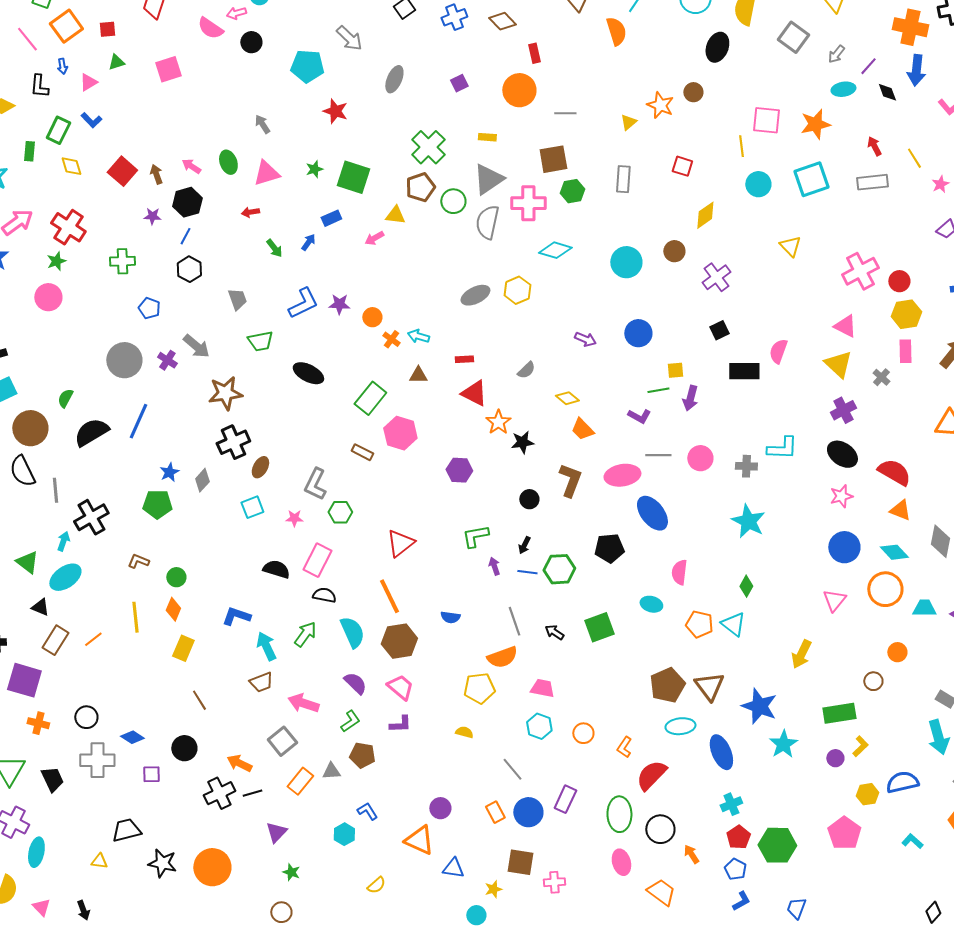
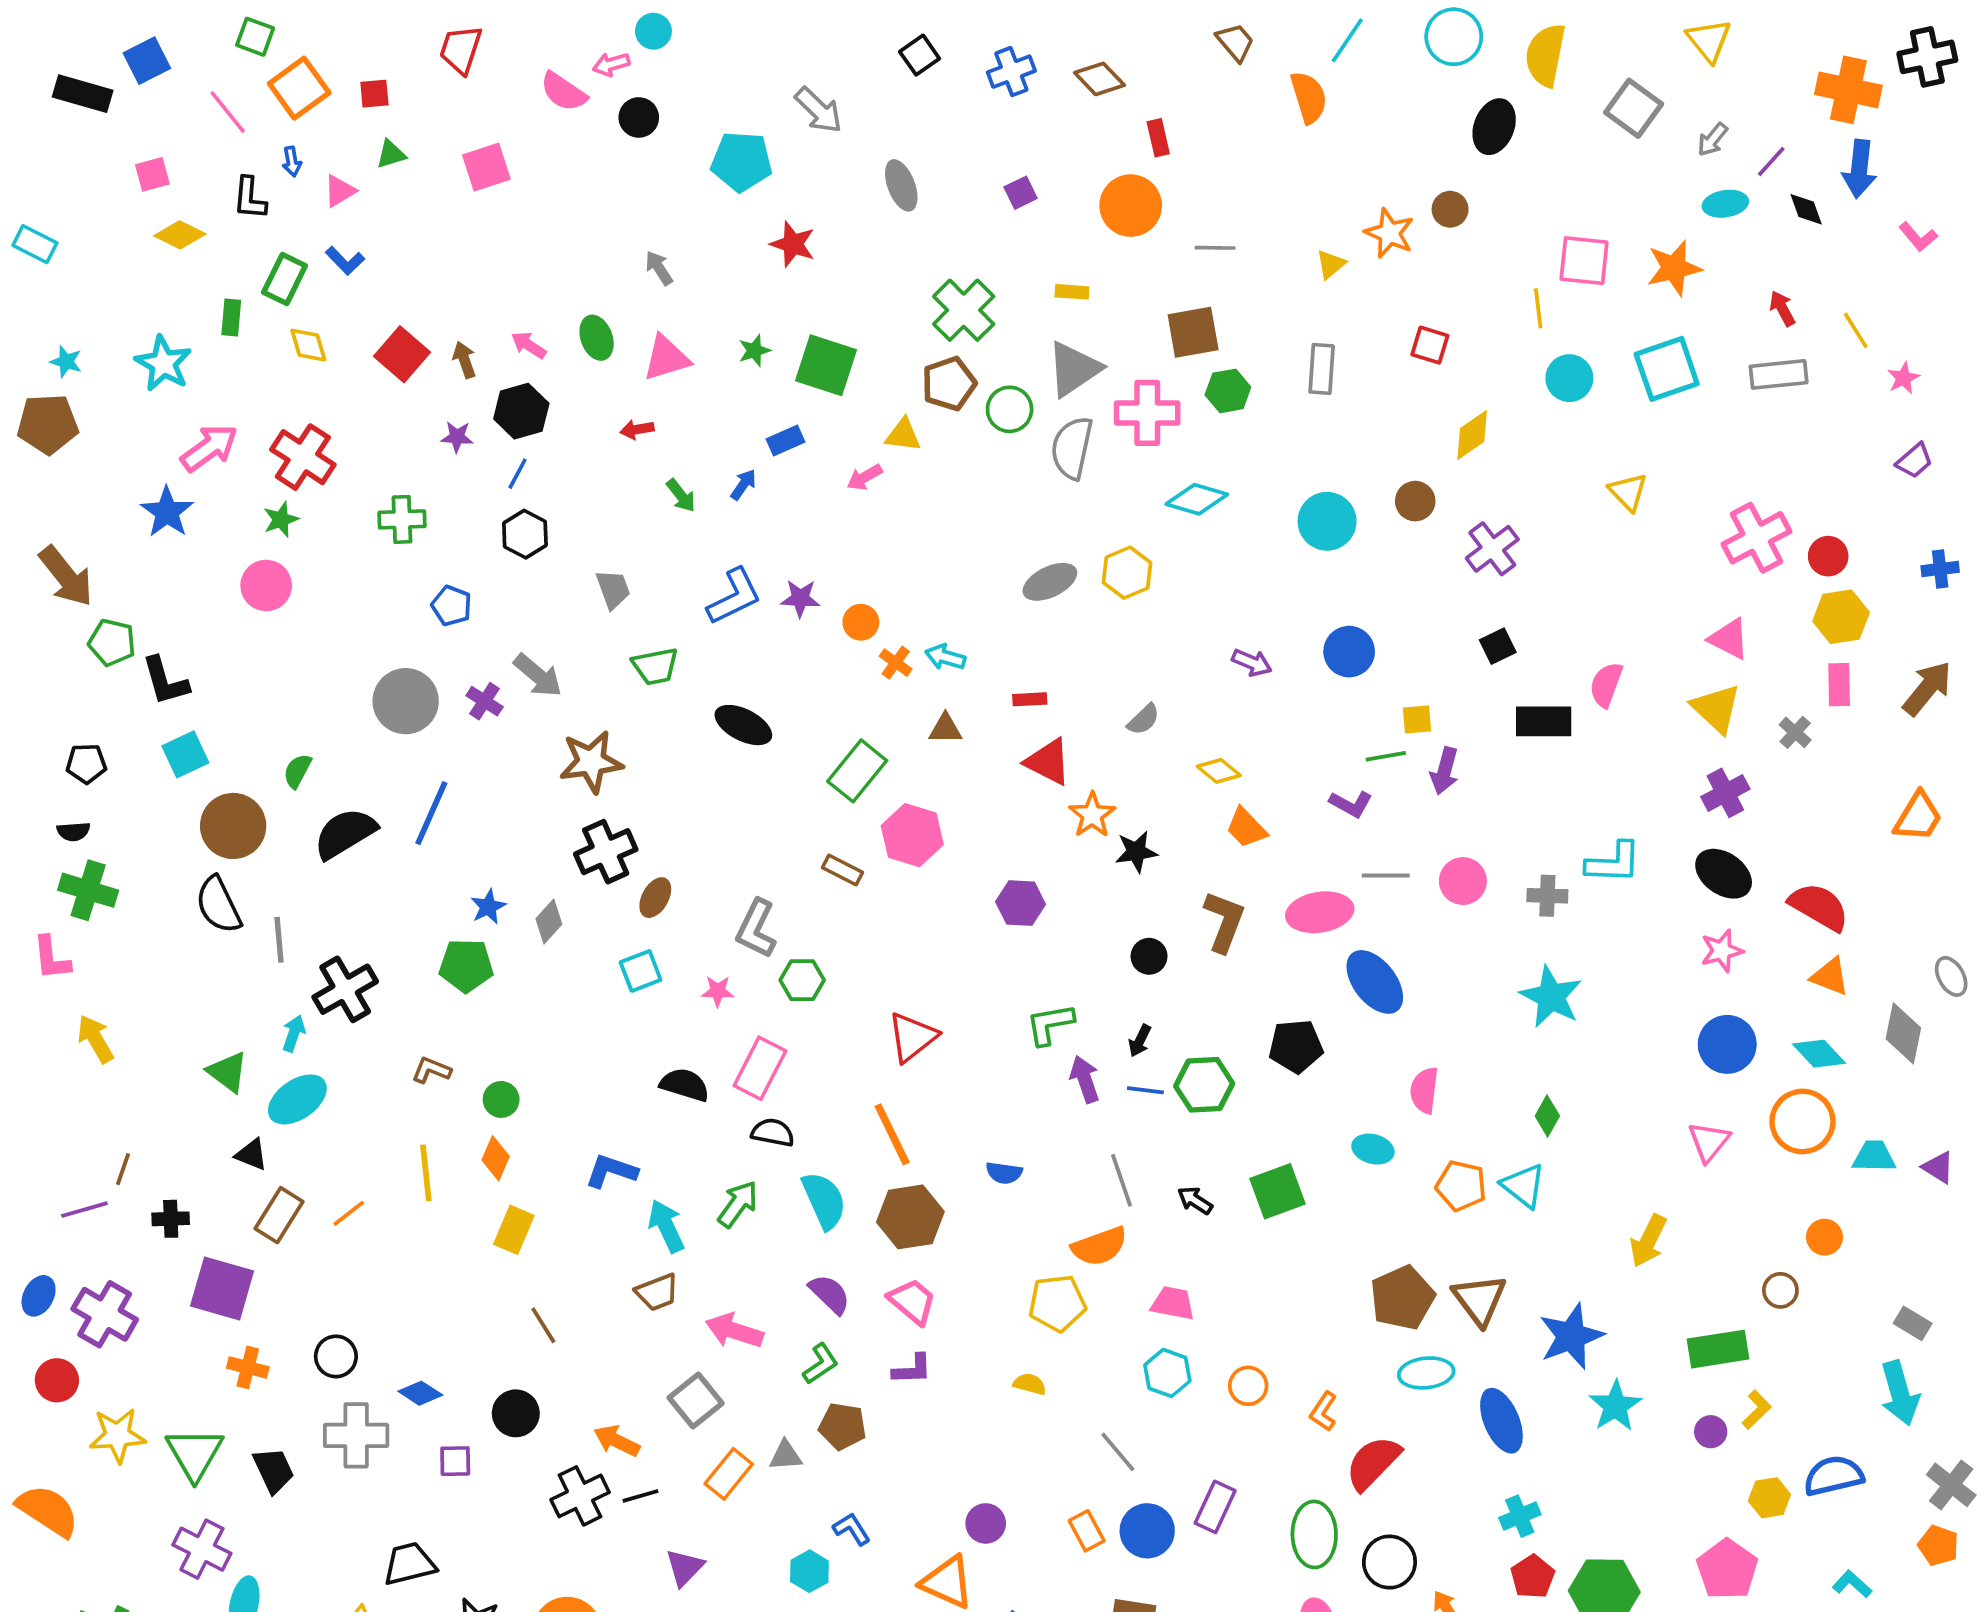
gray ellipse: (394, 79) -> (901, 185), turned -44
purple arrow: (494, 566) -> (1085, 1079), size x1.4
blue star: (759, 706) -> (1571, 1336), turned 30

